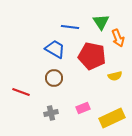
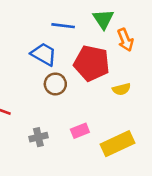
brown circle: (54, 78) -> (55, 84), moved

